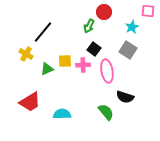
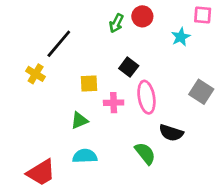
green arrow: (89, 26) -> (116, 23), moved
gray square: (128, 50) -> (201, 92), moved
pink cross: (83, 65) -> (114, 103), moved
green triangle: (47, 69) -> (79, 120), moved
red trapezoid: (30, 102) -> (41, 173), moved

